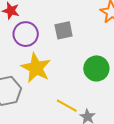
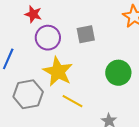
yellow line: (67, 106) -> (73, 101), moved

